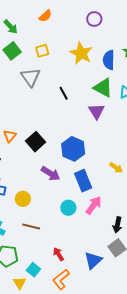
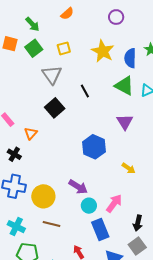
purple triangle: (97, 111) -> (125, 122), moved
black square: (35, 142) -> (55, 108), moved
yellow arrow: (116, 168) -> (129, 168), moved
purple arrow: (51, 174) -> (78, 187), moved
blue rectangle: (83, 181) -> (100, 229), moved
yellow circle: (23, 199) -> (43, 196), size x1.5

